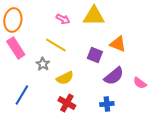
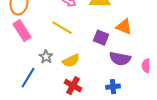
gray star: (43, 64) -> (46, 57), moved
purple semicircle: (114, 76) -> (120, 59), turned 50
pink semicircle: (140, 83) -> (146, 66), turned 56

